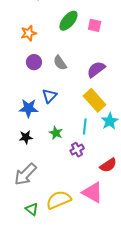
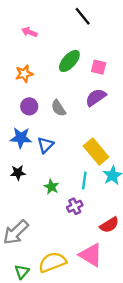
purple semicircle: (96, 69) -> (96, 97), moved
blue star: (29, 108) -> (21, 138), moved
black star: (26, 137) -> (18, 173), moved
green triangle: (32, 209) -> (22, 272), turned 32

